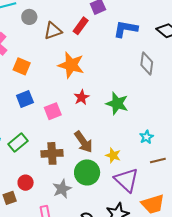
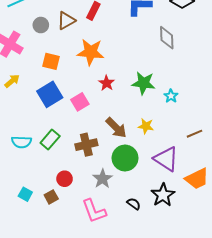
gray circle: (29, 17) -> (41, 25), moved
orange square: (22, 66) -> (51, 61), moved
blue square: (25, 99) -> (50, 94), size x1.4
cyan star: (146, 137) -> (171, 96), moved
yellow star: (113, 155) -> (146, 126), moved

